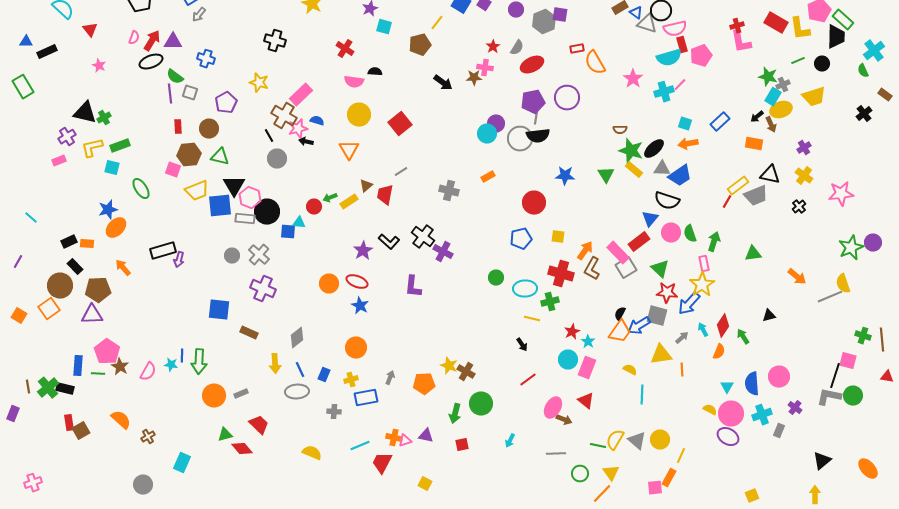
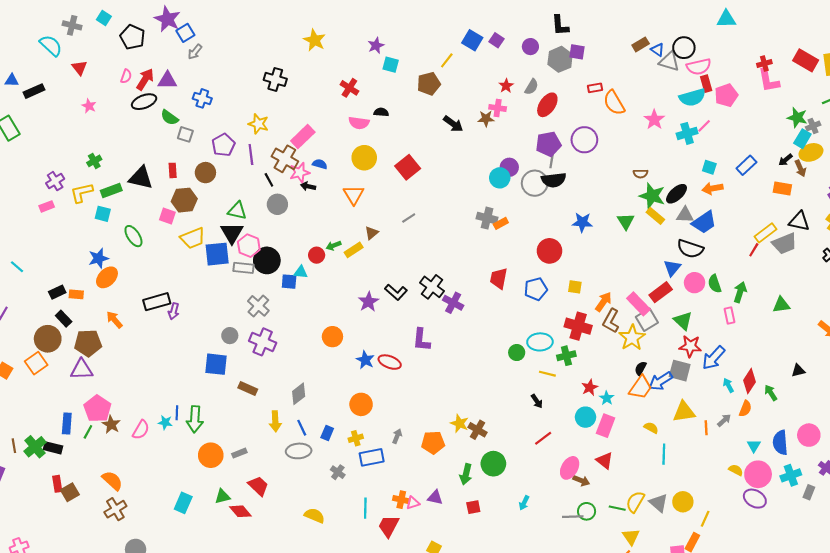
red ellipse: (532, 65) -> (547, 105), turned -30
purple line: (170, 94) -> (251, 155), moved
black triangle: (85, 113) -> (141, 178), moved
green triangle: (220, 157) -> (237, 211), moved
gray cross: (449, 191) -> (487, 218), moved
red trapezoid: (385, 195) -> (499, 278), moved
gray circle: (232, 256) -> (230, 336), moved
green circle: (496, 278) -> (517, 353), moved
red ellipse: (357, 282) -> (390, 362), moved
yellow star: (702, 285) -> (632, 338), moved
gray arrow: (682, 338) -> (724, 420), moved
green line: (98, 374) -> (88, 432), turned -64
gray cross: (334, 412) -> (338, 472), turned 32
brown cross: (148, 437) -> (115, 509), moved, size x1.5
cyan line: (360, 446) -> (365, 508), turned -66
cyan rectangle: (182, 463) -> (183, 503), moved
green circle: (580, 474) -> (587, 511), moved

